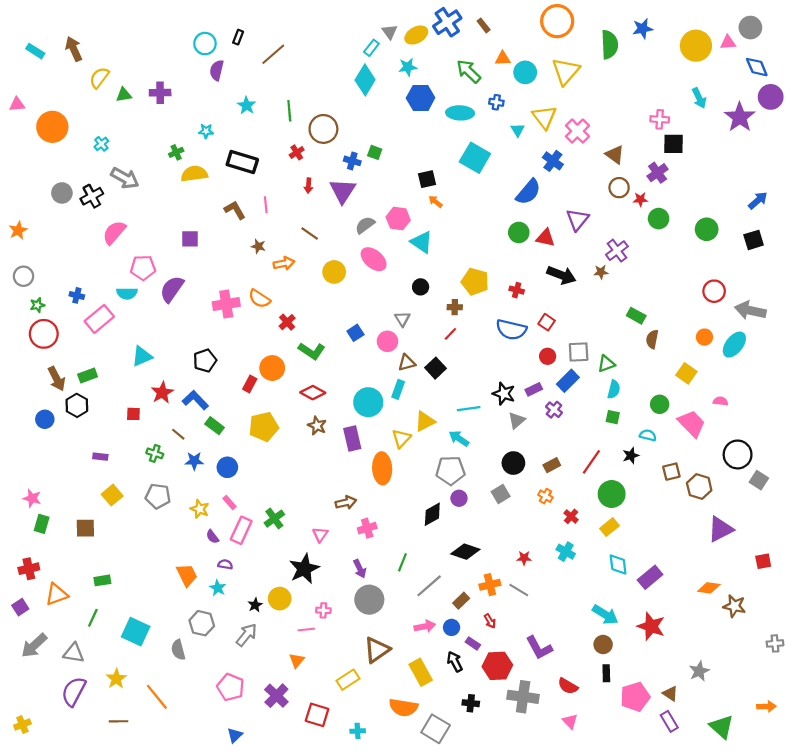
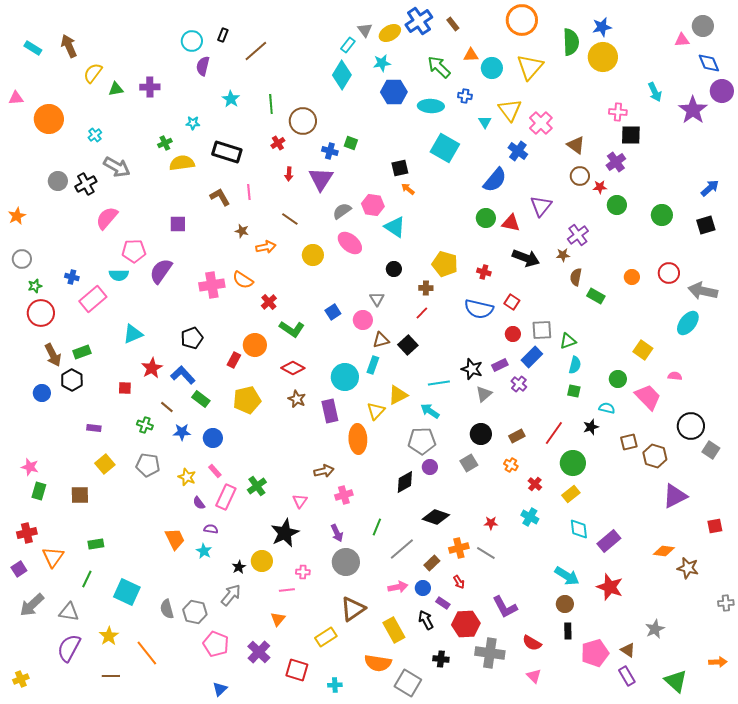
yellow circle: (696, 46) -> (603, 57), moved
orange circle: (704, 337) -> (632, 277), moved
brown semicircle: (652, 339) -> (576, 277), moved
orange triangle: (57, 594) -> (53, 557), turned -35
gray hexagon: (202, 623) -> (195, 612), moved

